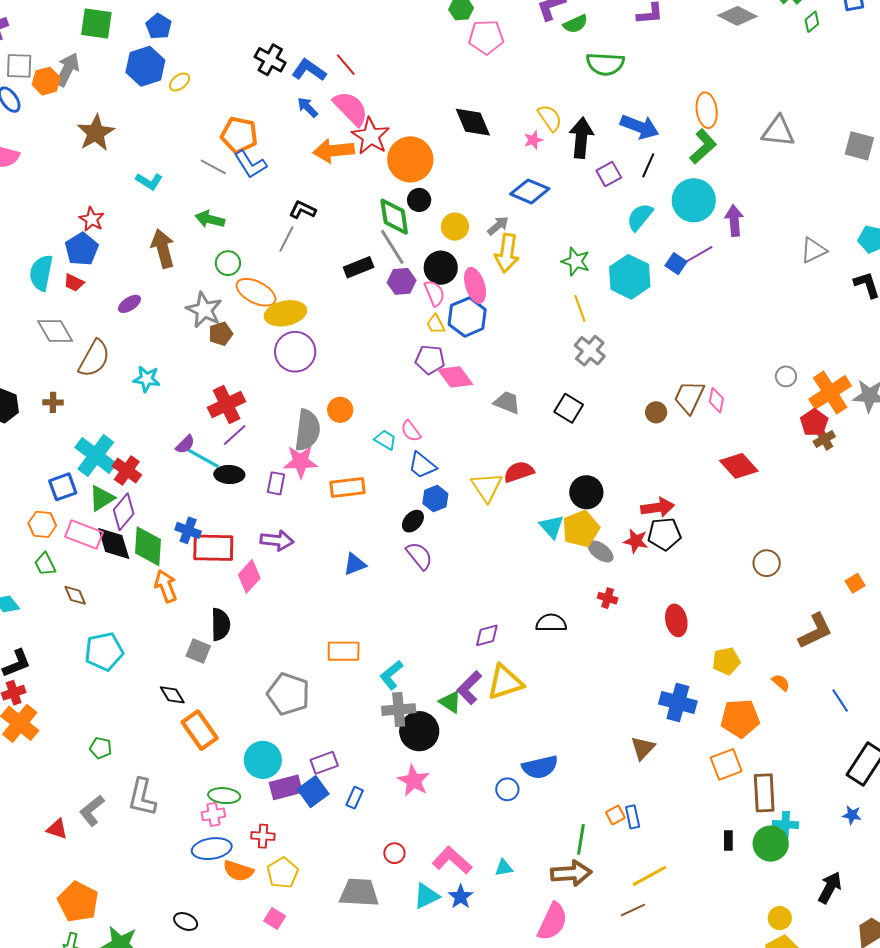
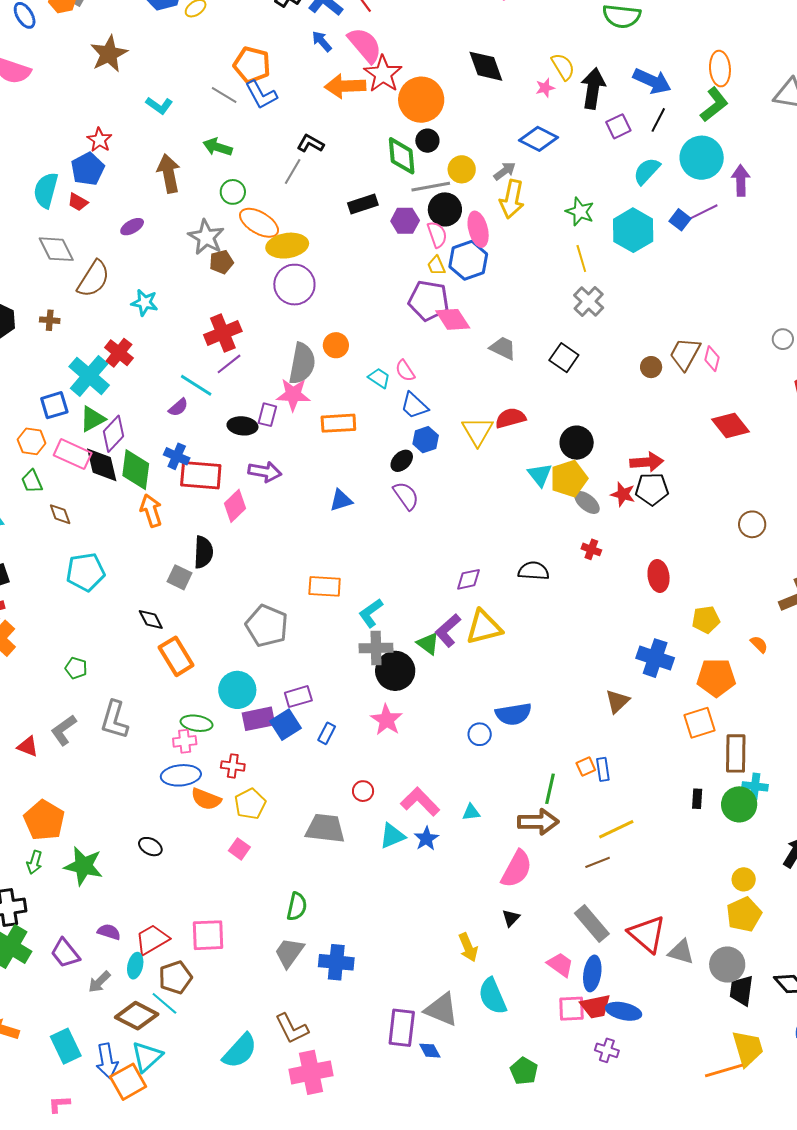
gray line: (392, 247) -> (431, 187), moved, turned -72
purple pentagon: (430, 360) -> (429, 301), size x1.4
purple semicircle: (185, 444) -> (178, 407), moved
red cross: (127, 470) -> (119, 353), moved
black ellipse: (229, 475) -> (242, 426), moved

